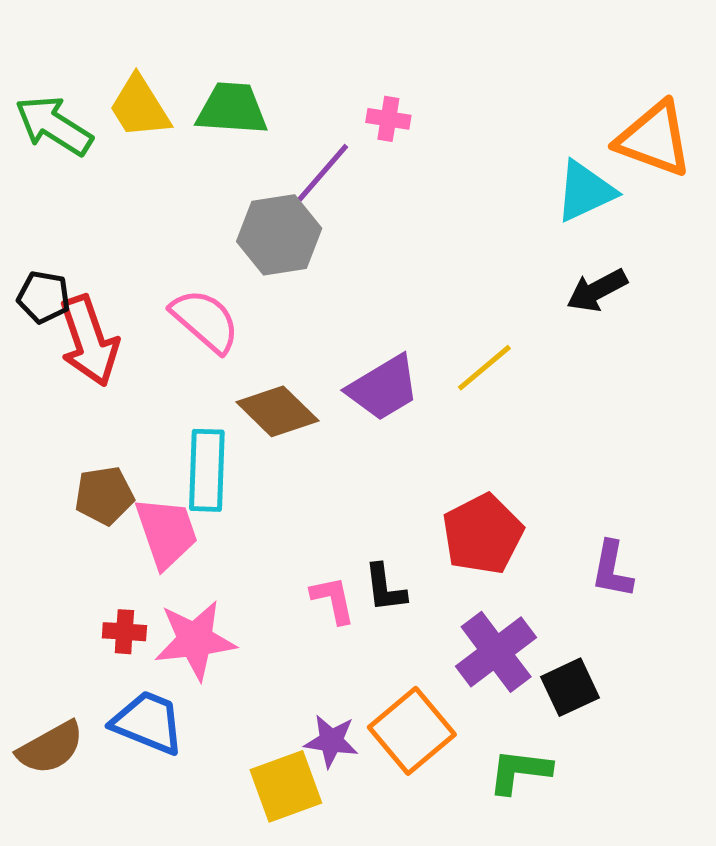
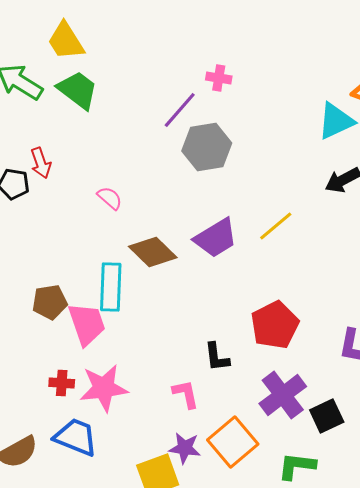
yellow trapezoid: (140, 107) -> (66, 41), moved
green trapezoid: (232, 109) -> (78, 90), moved, turned 33
gray hexagon: (279, 235) -> (207, 147), moved
pink semicircle: (205, 321) -> (110, 198), size x0.6
red arrow: (89, 341) -> (41, 163), moved, size x0.6
pink L-shape: (333, 600) -> (186, 394), moved

